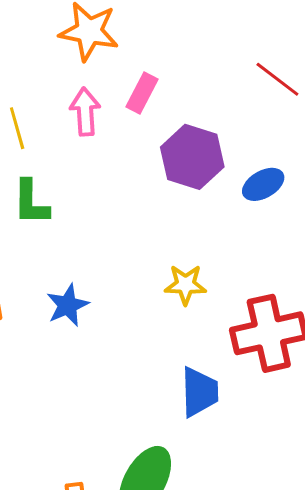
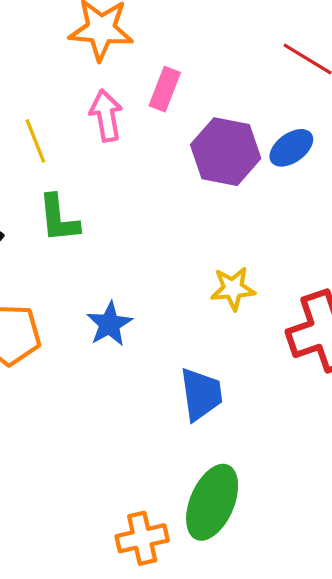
blue ellipse: (263, 184) -> (291, 148), moved
blue trapezoid: (199, 392) -> (201, 394), moved

